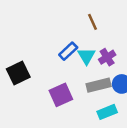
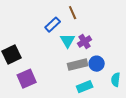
blue rectangle: (68, 51) -> (53, 25), moved
purple square: (61, 95) -> (27, 79), moved

